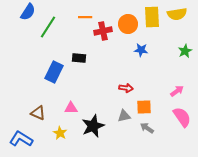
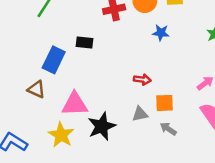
pink triangle: (71, 108) -> (75, 104), size x1.6
brown triangle: (38, 113) -> (36, 89), moved
yellow star: (60, 133) -> (61, 135), size x1.5

